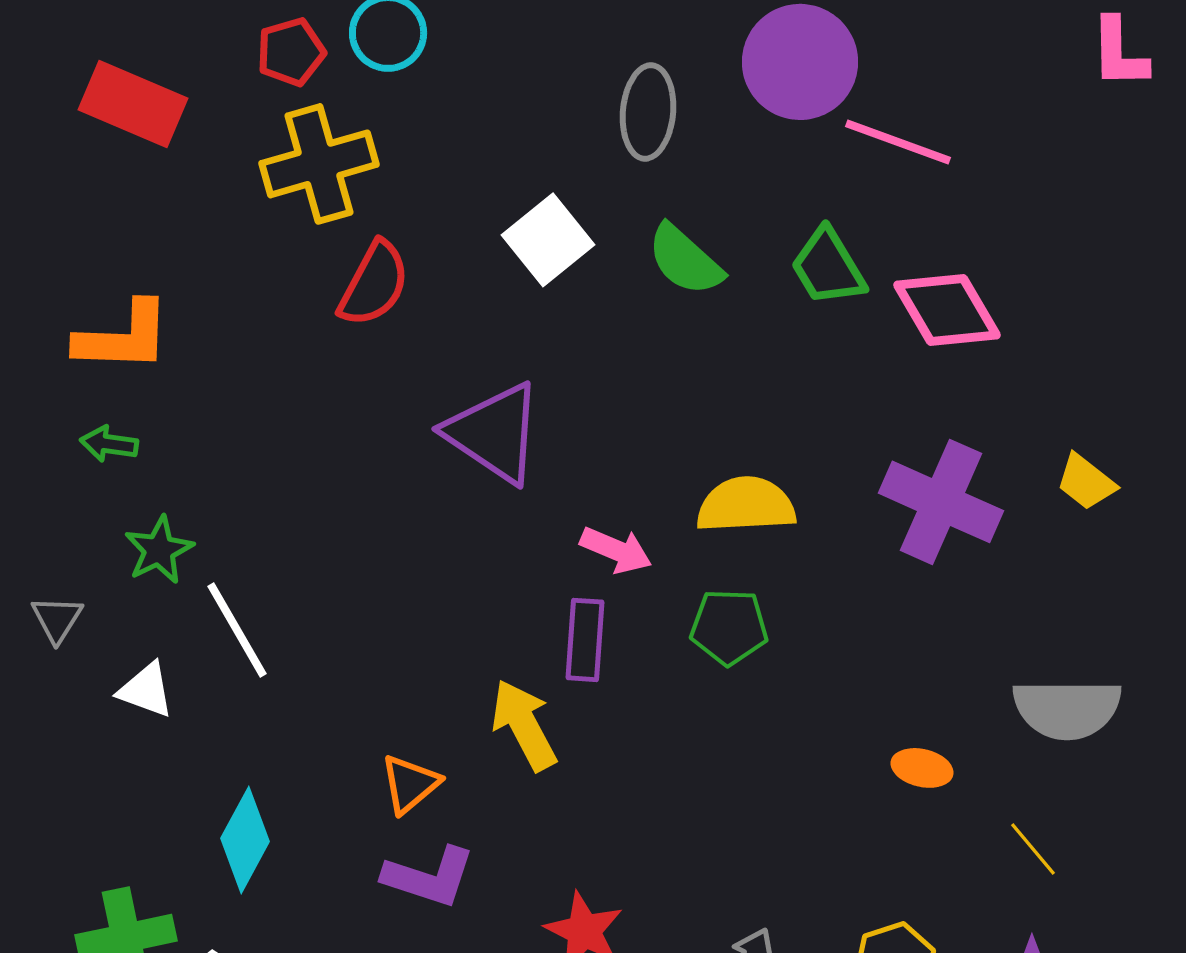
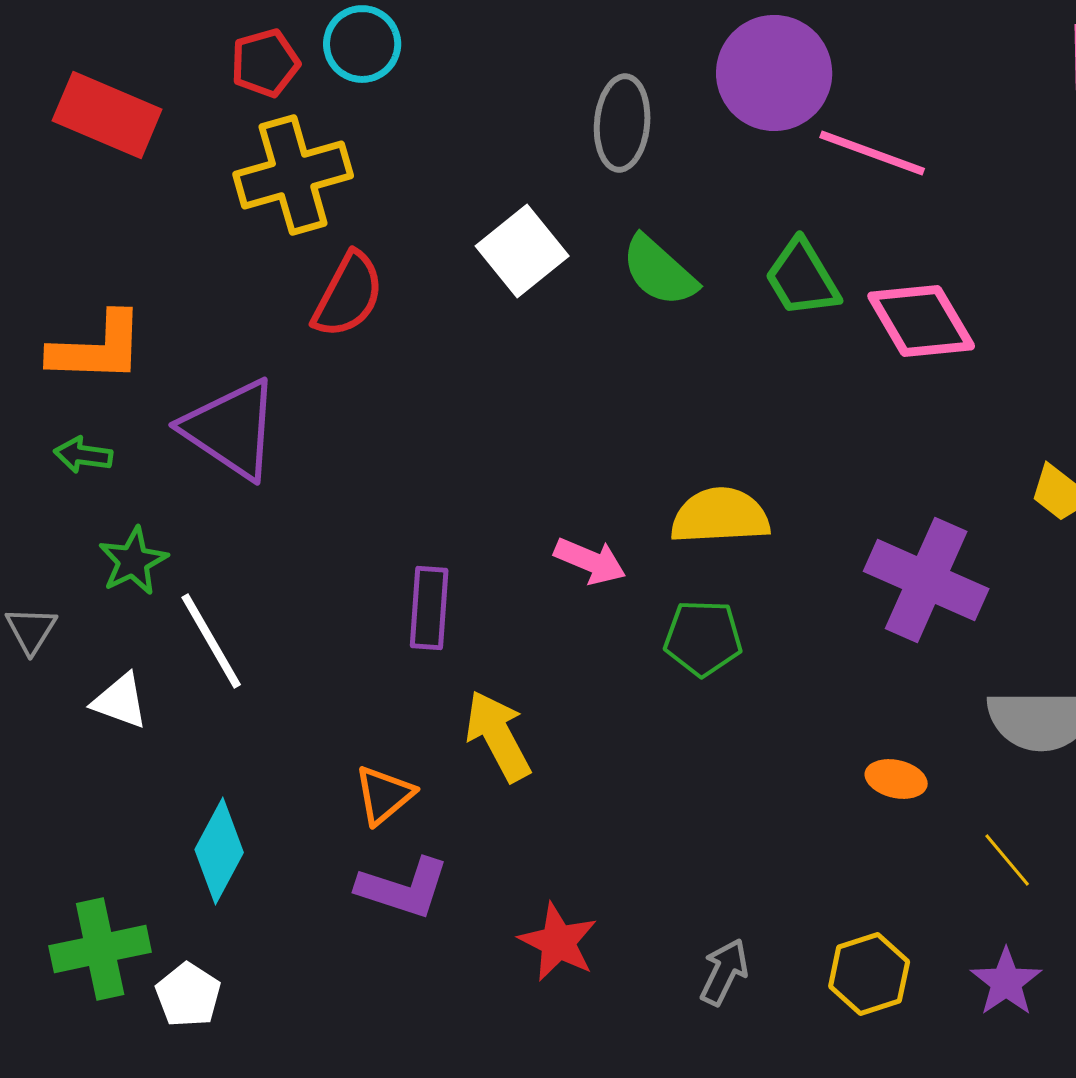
purple triangle: (494, 433) -> (231, 429), moved
purple cross: (941, 502) -> (926, 580), moved
purple rectangle: (585, 640) -> (429, 608), moved

